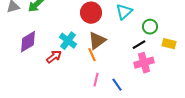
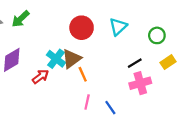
green circle: (150, 27) -> (157, 35), moved
brown triangle: (97, 41) -> (72, 59), moved
yellow rectangle: (169, 44) -> (168, 62), turned -48

